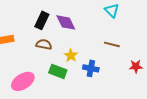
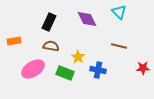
purple diamond: (66, 22) -> (87, 19), moved
pink ellipse: (23, 81) -> (33, 69), moved

